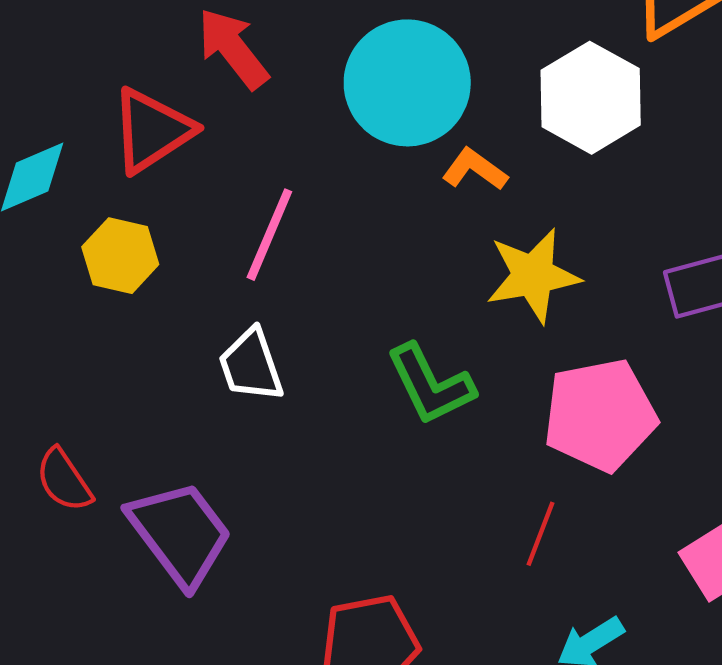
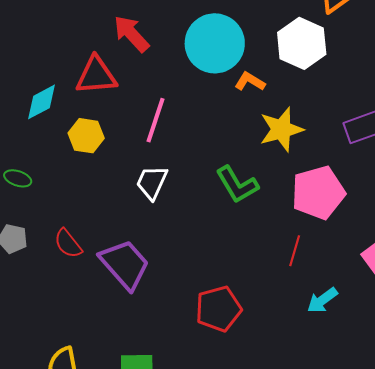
red triangle: (152, 130) -> (96, 75), turned 33
white trapezoid: (251, 365) -> (152, 182), turned 48

